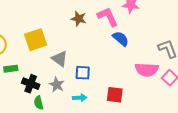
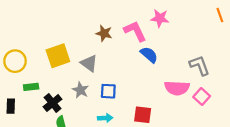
gray triangle: (60, 59) -> (89, 63), moved
black cross: (31, 84) -> (53, 103), turned 30
gray star: (57, 85) -> (80, 90), moved

